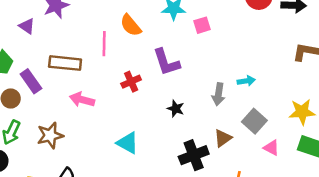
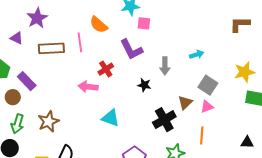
pink square: (202, 25) -> (144, 23), moved, turned 32
brown rectangle: (65, 63) -> (51, 48), moved
gray arrow: (218, 94) -> (165, 66), moved
pink arrow: (82, 100) -> (88, 87), moved
pink triangle: (271, 148) -> (207, 107), moved, turned -40

